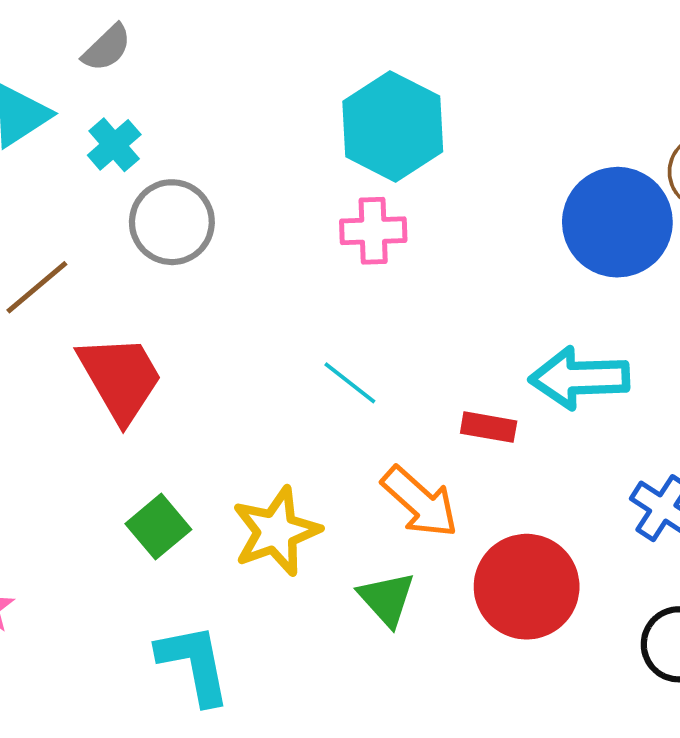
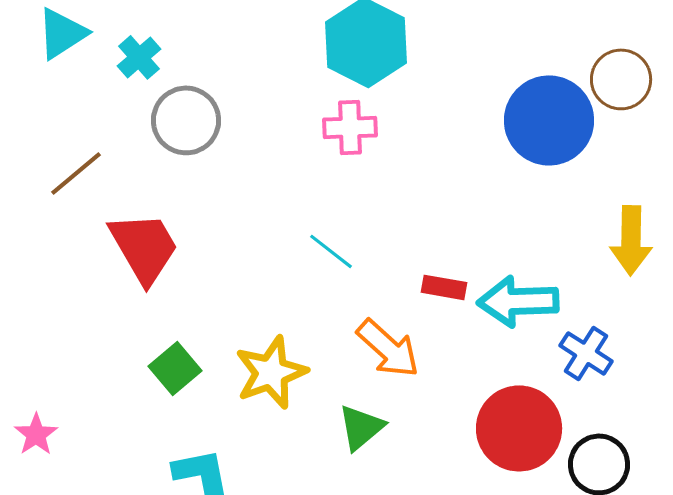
cyan arrow: (579, 378) -> (518, 301), moved
red circle: (527, 587) -> (519, 428), moved
green triangle: (387, 599) -> (361, 427), turned 32

